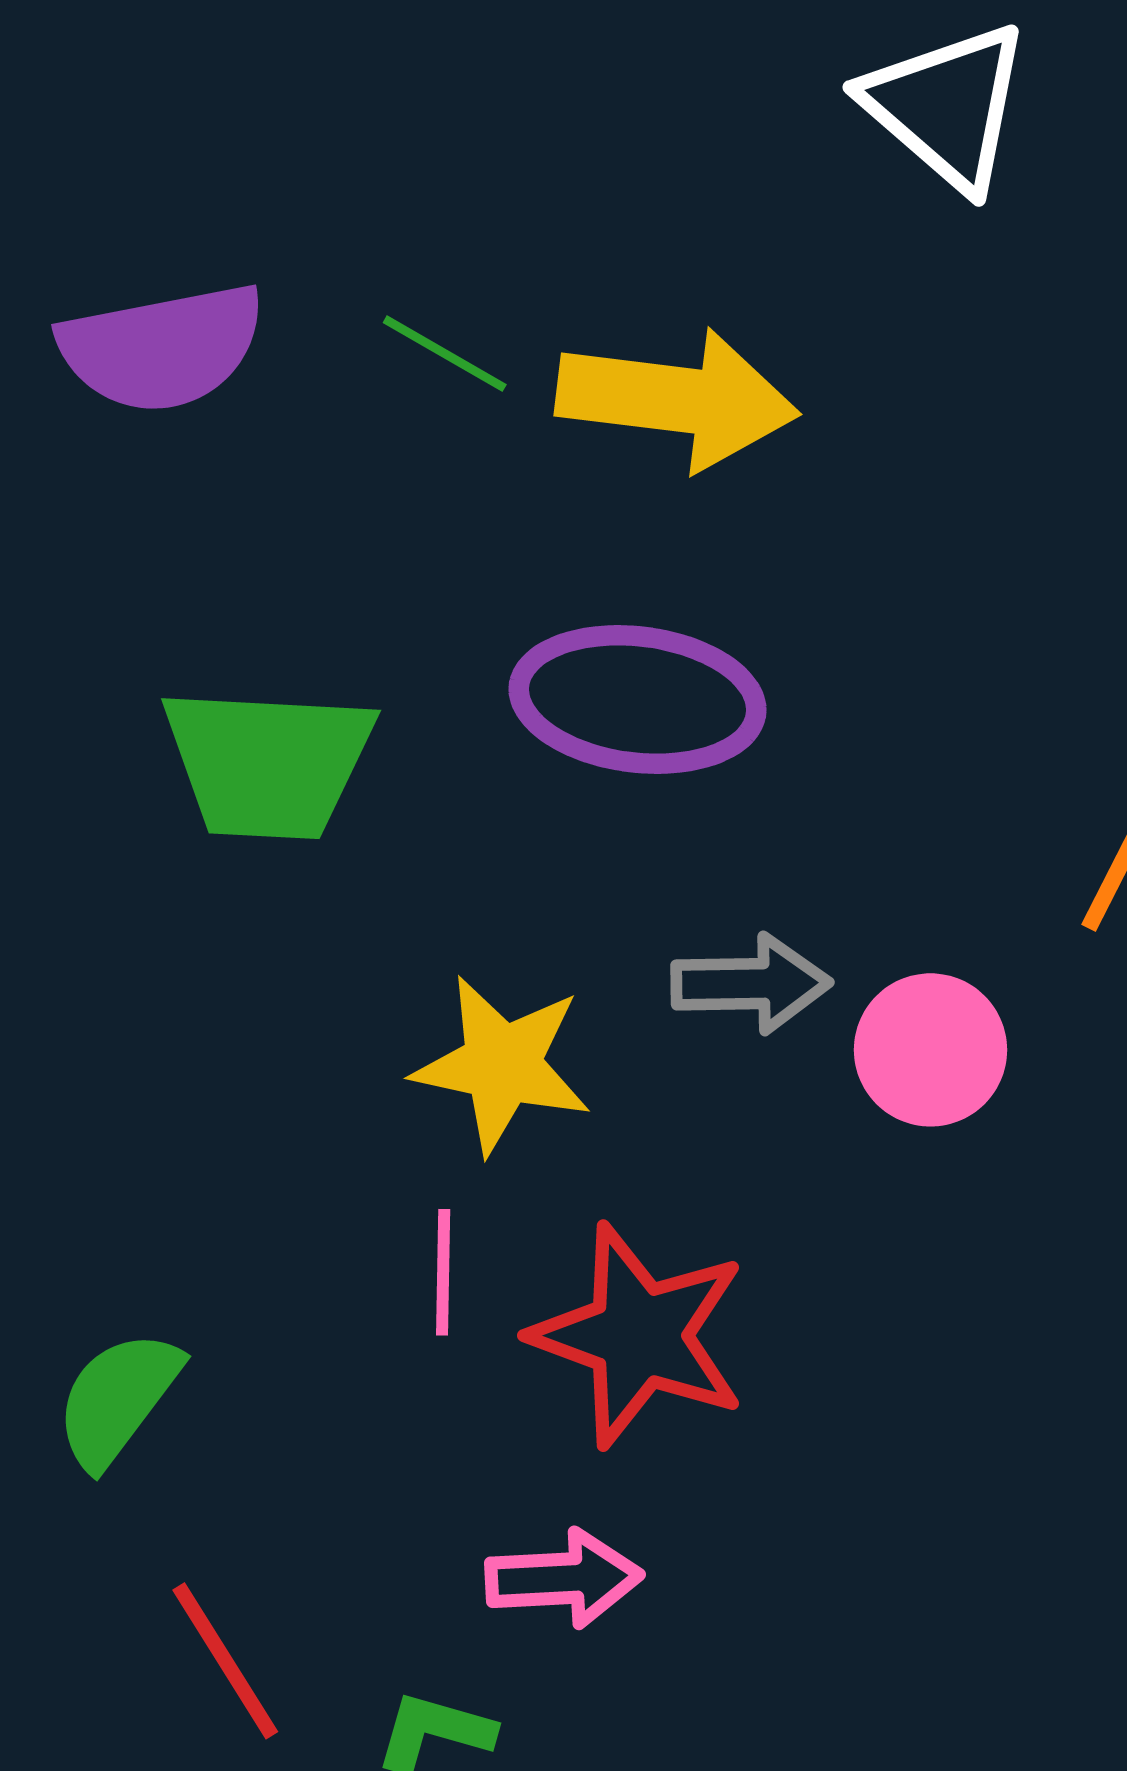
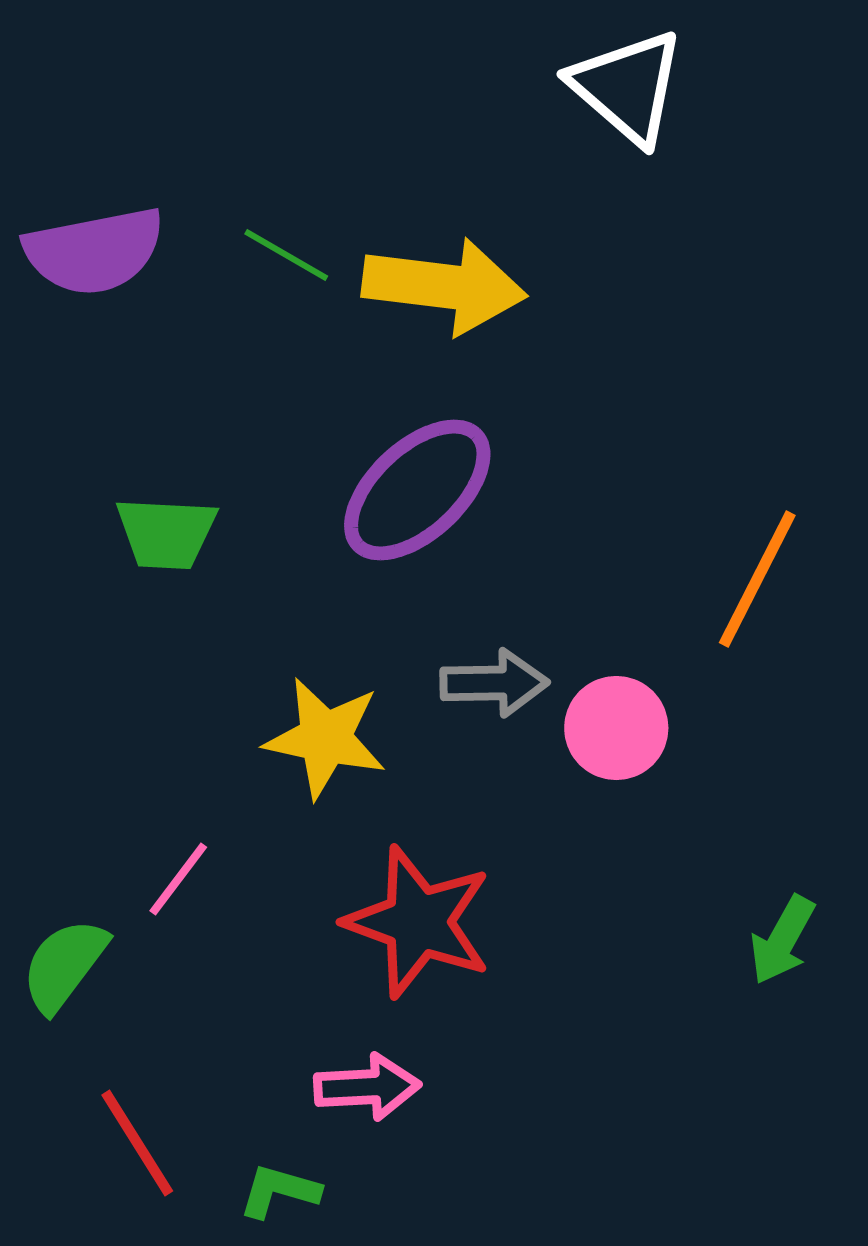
purple ellipse: (638, 700) -> (417, 490), turned -50
green trapezoid: (268, 763) -> (166, 533), size x0.7
pink line: (443, 1272) -> (178, 879), moved, turned 36

